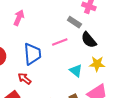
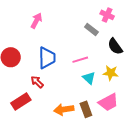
black semicircle: (89, 40) -> (115, 46), moved
pink line: (60, 42) -> (80, 60), moved

